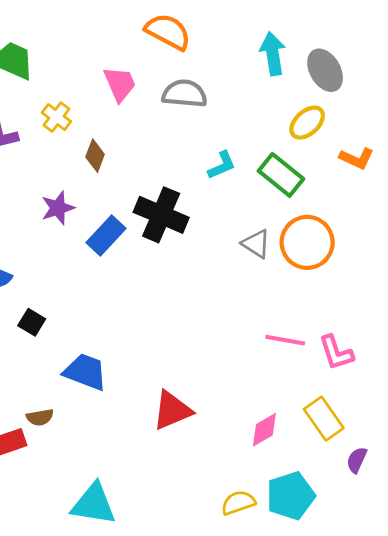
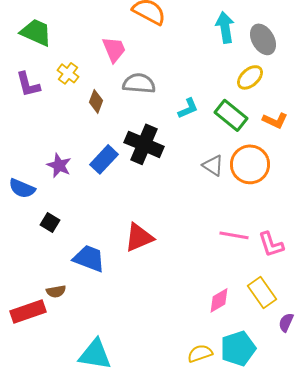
gray semicircle: (185, 94) -> (139, 83), moved
orange L-shape: (357, 158) -> (275, 120), moved
purple star: (58, 208) -> (59, 165), moved, turned -30
red triangle: (172, 410) -> (139, 237), moved

